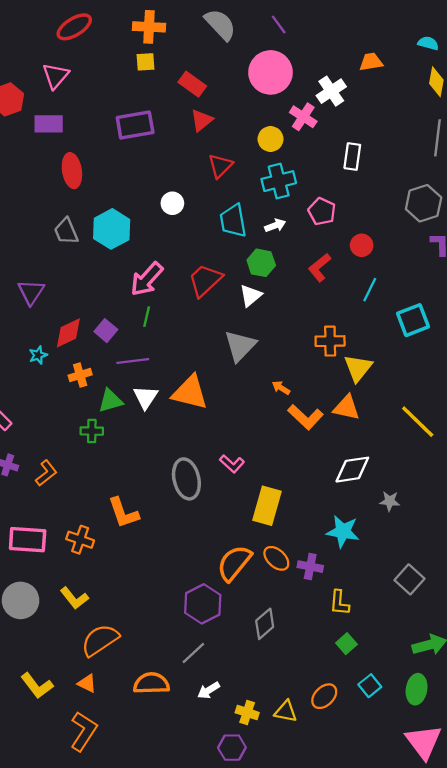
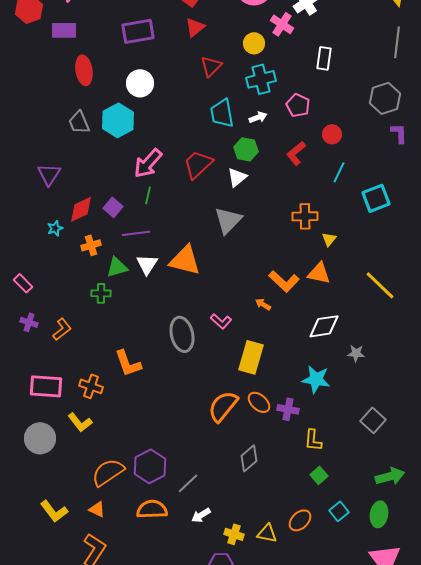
white circle: (172, 203) -> (140, 83), moved, size x1.4
yellow triangle: (358, 368) -> (329, 239), size x0.6
orange arrow: (281, 388) -> (263, 304), moved
yellow L-shape: (74, 598) -> (80, 422), moved
purple hexagon: (203, 604) -> (150, 466), moved

